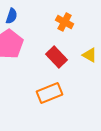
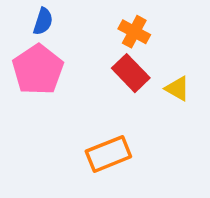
red rectangle: (57, 57) -> (131, 73), moved

